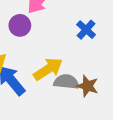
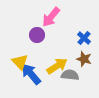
brown star: (87, 86) -> (84, 59), moved

